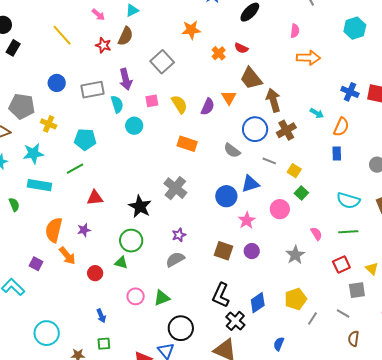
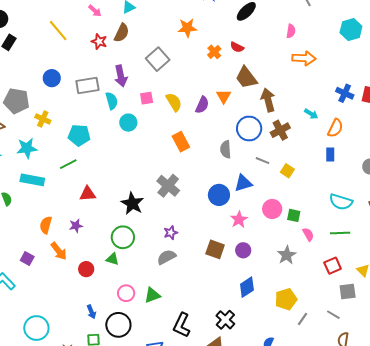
orange rectangle: (187, 144) -> (181, 142), turned 42
gray semicircle: (232, 150) -> (226, 149), turned 48
green square: (301, 193) -> (294, 215), moved, turned -32
orange semicircle: (54, 230) -> (46, 225), size x0.7
black L-shape: (221, 295) -> (182, 325), moved
blue diamond: (258, 303) -> (247, 287), moved
black circle: (181, 328) -> (118, 325), moved

